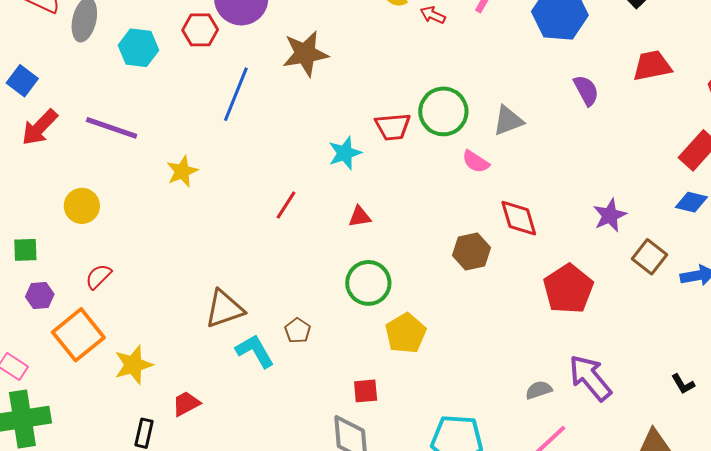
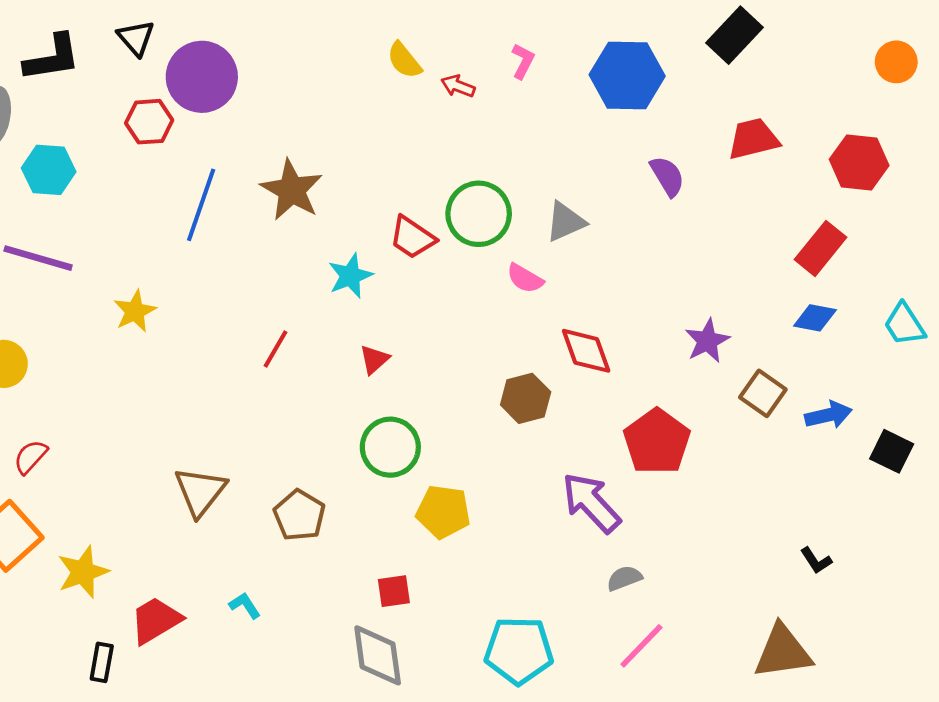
cyan hexagon: (138, 48) -> (49, 170), moved
brown star: (305, 54) -> (292, 190), moved, turned -30
red trapezoid: (393, 127) -> (412, 238), turned 42
red triangle: (360, 217) -> (374, 359), turned -30
brown triangle: (224, 309) -> (200, 491), turned -30
brown pentagon: (298, 330) -> (299, 515), size x1.5
yellow pentagon: (406, 333) -> (443, 512), turned -30
cyan L-shape: (255, 351) -> (245, 605), moved, size x0.6
purple arrow: (590, 378) -> (591, 503), moved
red trapezoid: (186, 404) -> (156, 620), size x1.4

